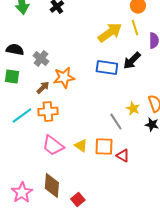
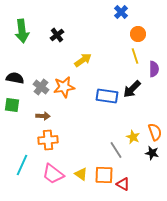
yellow arrow: (110, 33) -> (83, 60), moved, size x0.7
orange star: (64, 78) -> (64, 87), moved
brown arrow: (43, 88) -> (43, 116), turned 48
cyan line: (22, 116) -> (22, 165), moved, turned -30

